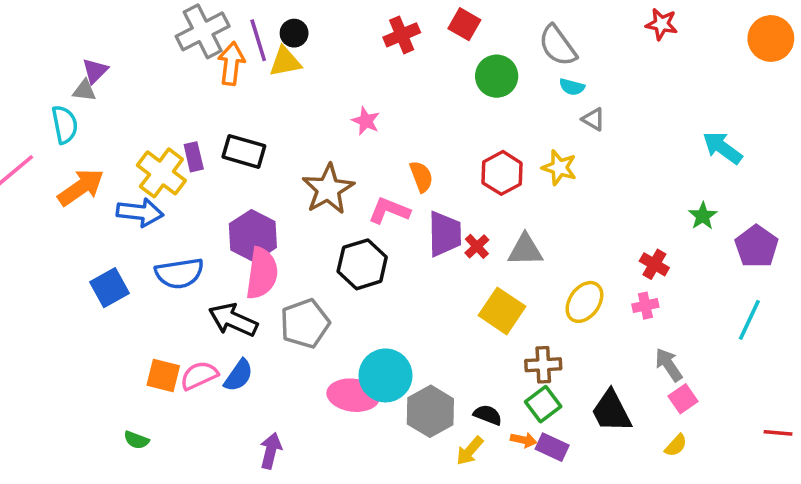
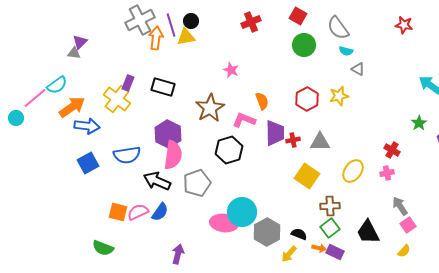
red square: (464, 24) -> (298, 16), moved
red star: (662, 24) -> (404, 25), moved
cyan semicircle: (65, 125) -> (57, 85), moved, turned 65
purple rectangle: (194, 157) -> (128, 83), moved, turned 35
yellow star: (559, 168) -> (339, 96), turned -30
blue arrow: (140, 212) -> (87, 126), moved
red cross: (477, 246) -> (293, 140), turned 32
green semicircle: (136, 440) -> (103, 248), size x1.5

